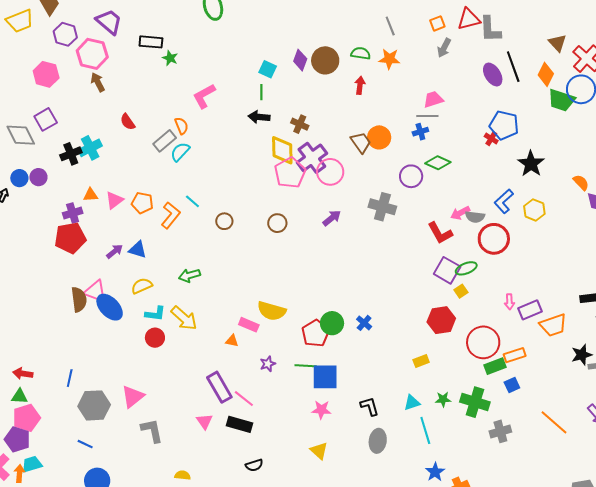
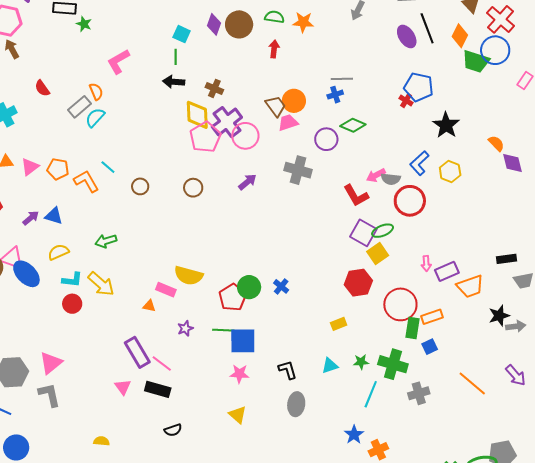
pink trapezoid: (433, 99) -> (288, 123), moved
orange L-shape: (171, 215) -> (86, 181), turned -68
yellow square: (461, 291) -> (378, 253), size x1.5
green rectangle: (495, 366) -> (412, 328), turned -60
cyan line: (425, 430) -> (371, 394), moved, turned 40
gray L-shape: (152, 431) -> (49, 395), moved

